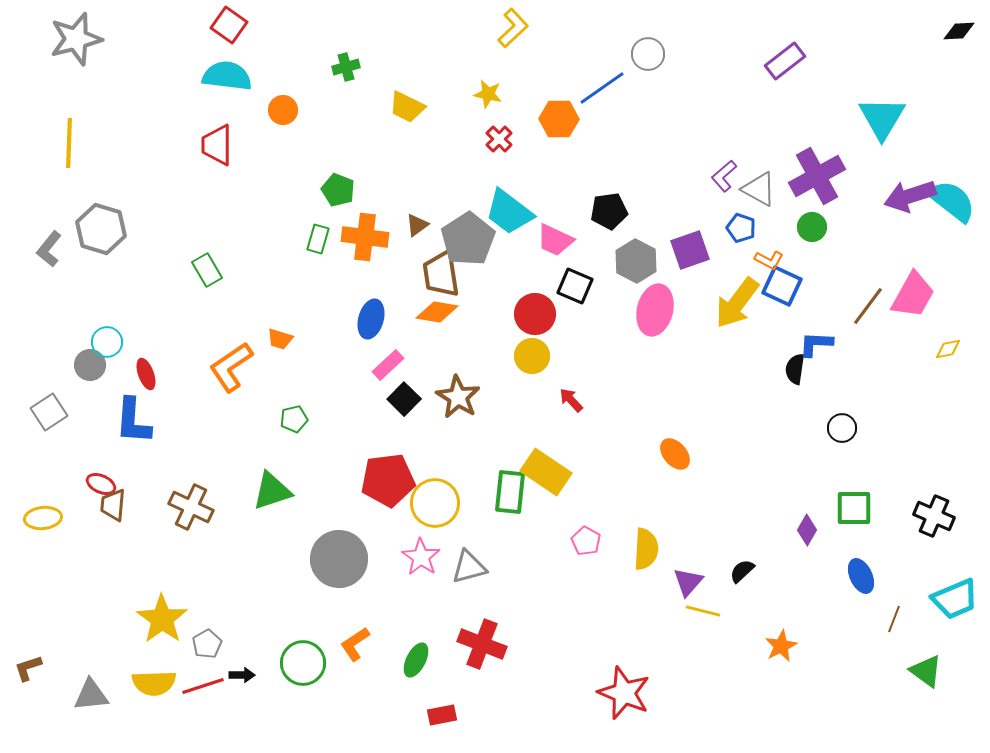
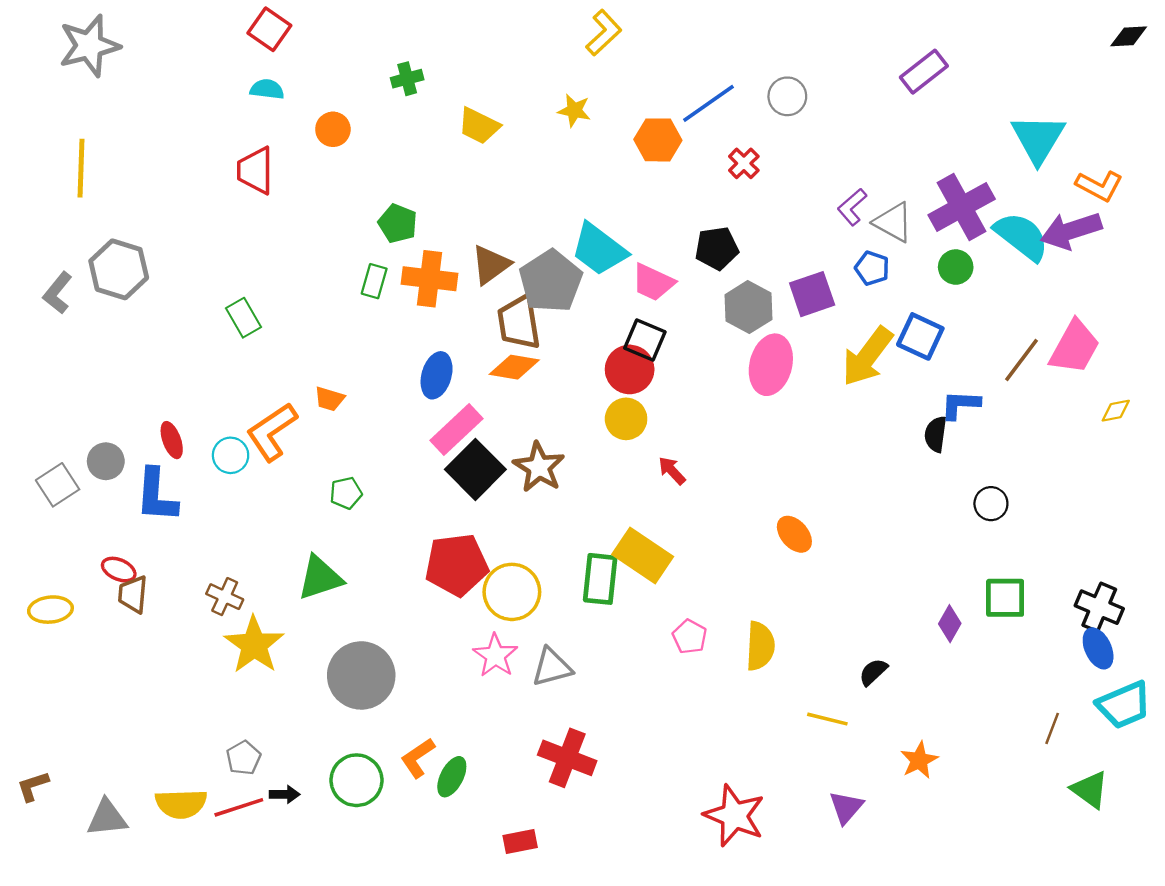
gray circle: (648, 54) -> (787, 96), moved
cyan semicircle: (227, 76) -> (267, 89), size x0.6
red cross: (499, 139) -> (744, 163), moved
cyan semicircle: (952, 201) -> (1022, 236), moved
brown triangle: (417, 225) -> (491, 265), size x1.5
orange L-shape: (769, 260) -> (1099, 186), moved, size x1.4
black square: (575, 286) -> (645, 340), moved
cyan circle: (107, 342) -> (231, 455), moved
gray circle: (90, 365) -> (106, 461), moved
pink rectangle: (388, 365) -> (457, 429), size x1.4
black square: (404, 399) -> (475, 469), size x1.5
brown cross: (191, 507) -> (225, 597), size x0.7
gray circle: (339, 559) -> (361, 675), moved
blue ellipse: (861, 576) -> (1098, 648), moved
purple triangle: (688, 582) -> (846, 807), moved
yellow star: (162, 619) -> (254, 645), moved
green ellipse: (416, 660) -> (452, 777), moved

